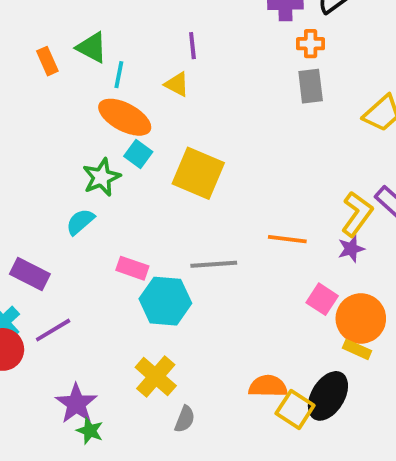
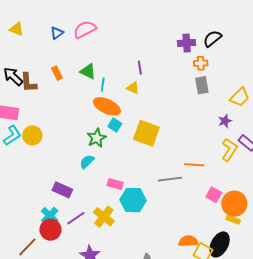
orange rectangle: (47, 61) -> (57, 73), moved
purple star: (351, 249) -> (225, 121), moved
gray line: (214, 264) -> (170, 179), moved
yellow cross: (156, 377) -> (104, 217), moved

